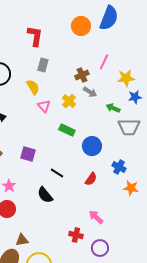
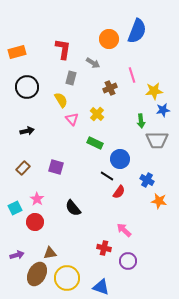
pink line: (104, 62) -> (132, 75), turned -42
gray arrow: (90, 92) -> (93, 63), moved
green arrow: (113, 108) -> (141, 121), turned -120
black line: (57, 173) -> (107, 176), moved

